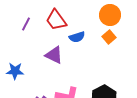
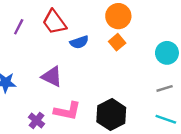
purple triangle: (54, 55) -> (52, 77), moved

